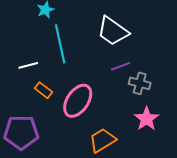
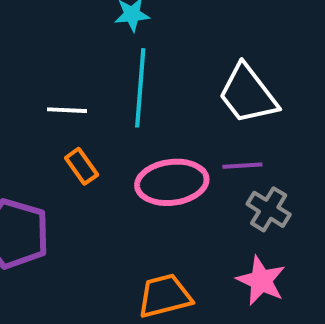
pink ellipse: (78, 101) -> (172, 182), moved, turned 32
pink star: (147, 119) -> (261, 281), turned -30

